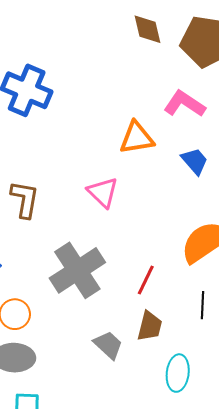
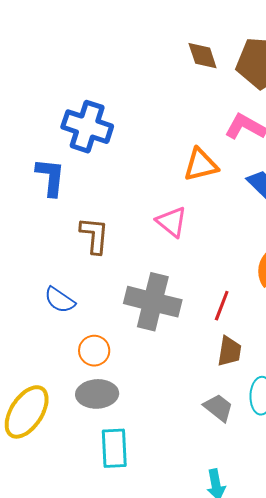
gray cross: (77, 270) -> (153, 302), turned -38
gray trapezoid: (108, 345) -> (218, 408), moved

